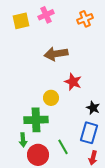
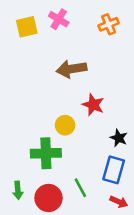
pink cross: (46, 15) -> (59, 19), turned -35
green arrow: (23, 140) -> (18, 190), moved
red arrow: (93, 158) -> (119, 202), turned -80

